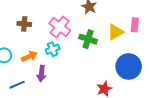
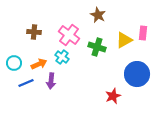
cyan cross: (53, 49) -> (62, 57), turned -32
blue line: (17, 85) -> (26, 83), moved

